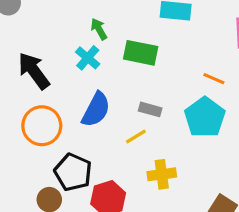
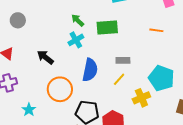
cyan cross: (88, 58) -> (76, 40), turned 35
black arrow: (34, 71) -> (45, 57), size x0.7
cyan pentagon: (205, 117) -> (161, 78), moved

